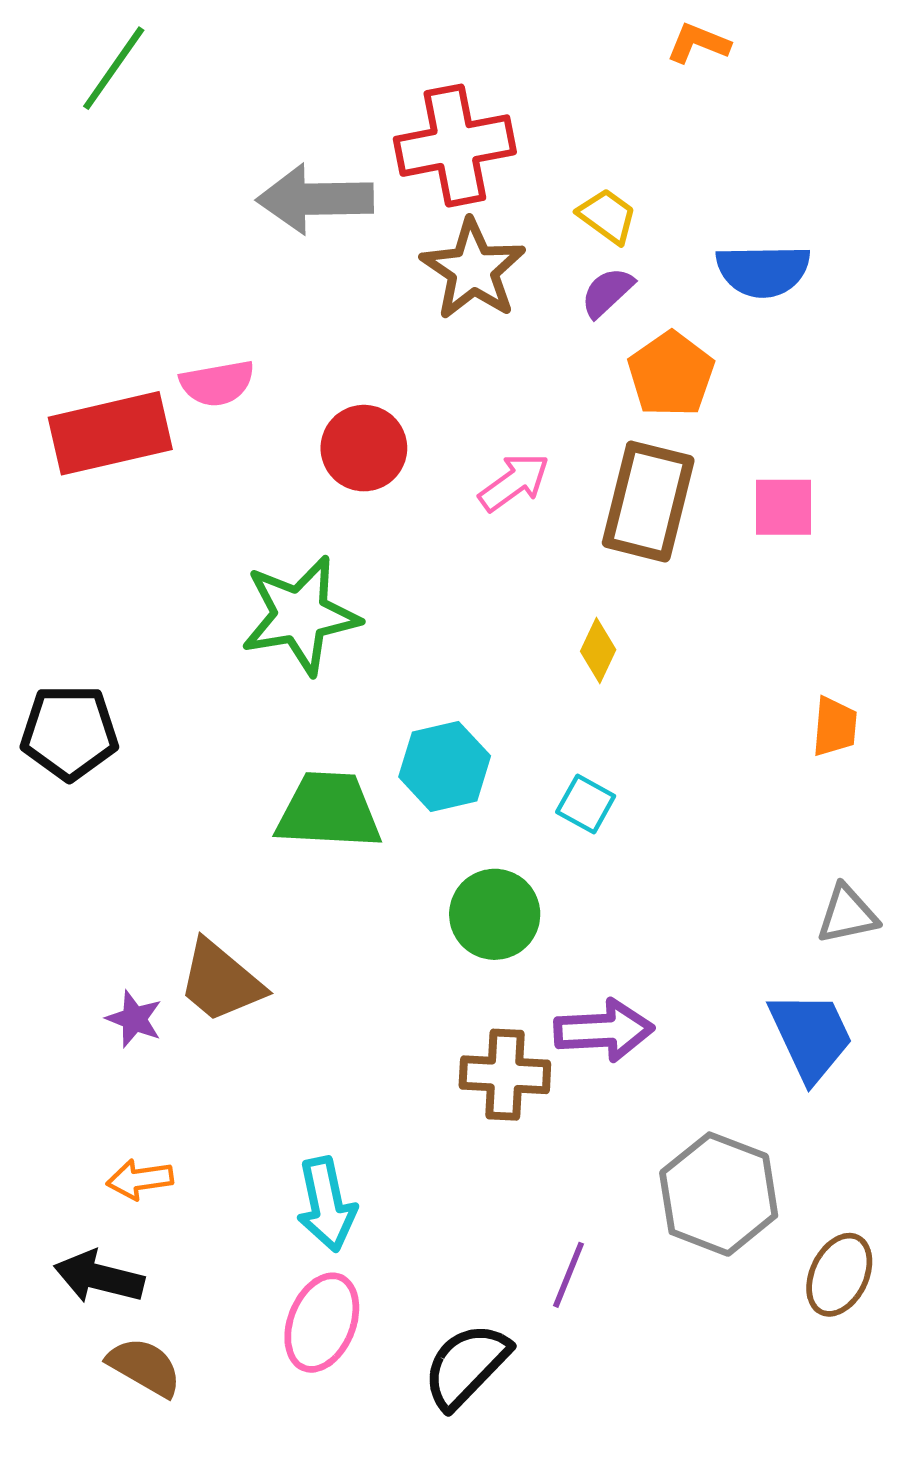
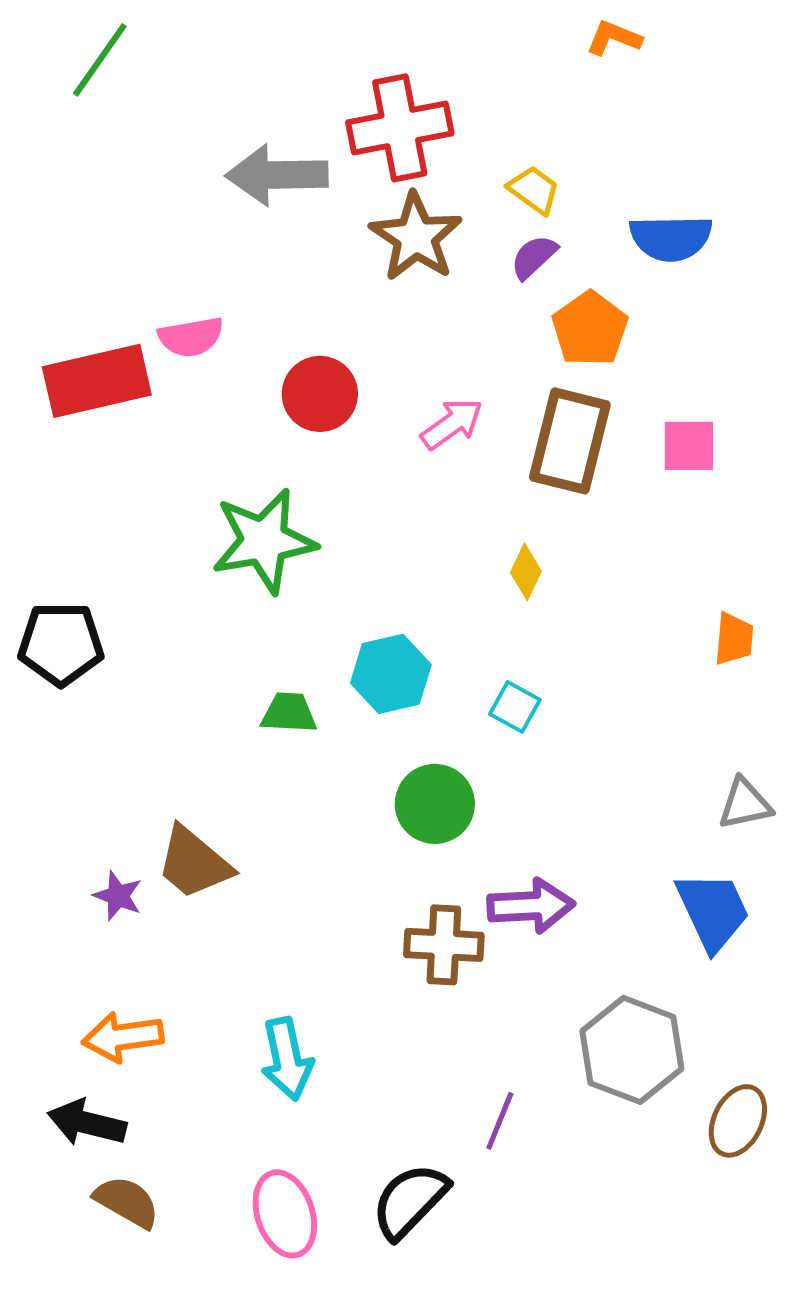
green trapezoid: (329, 811) -> (289, 713), size x0.6
orange arrow: (140, 1179) -> (123, 1037), size x1.4
pink ellipse: (322, 1323) -> (285, 1214), moved, turned -40

